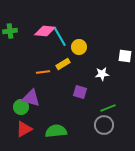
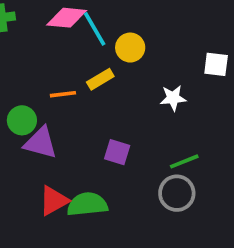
purple square: (80, 92) -> (117, 152), moved
green circle: (21, 107) -> (22, 120), moved
red triangle: (24, 129) -> (54, 201), moved

